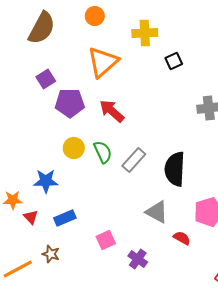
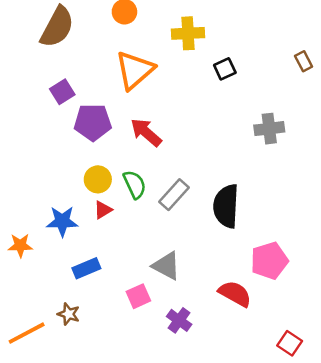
gray triangle: (157, 212) -> (166, 266), moved
red triangle: (31, 217) -> (103, 210), moved, turned 42
red semicircle: (182, 238) -> (235, 294), size x1.5

